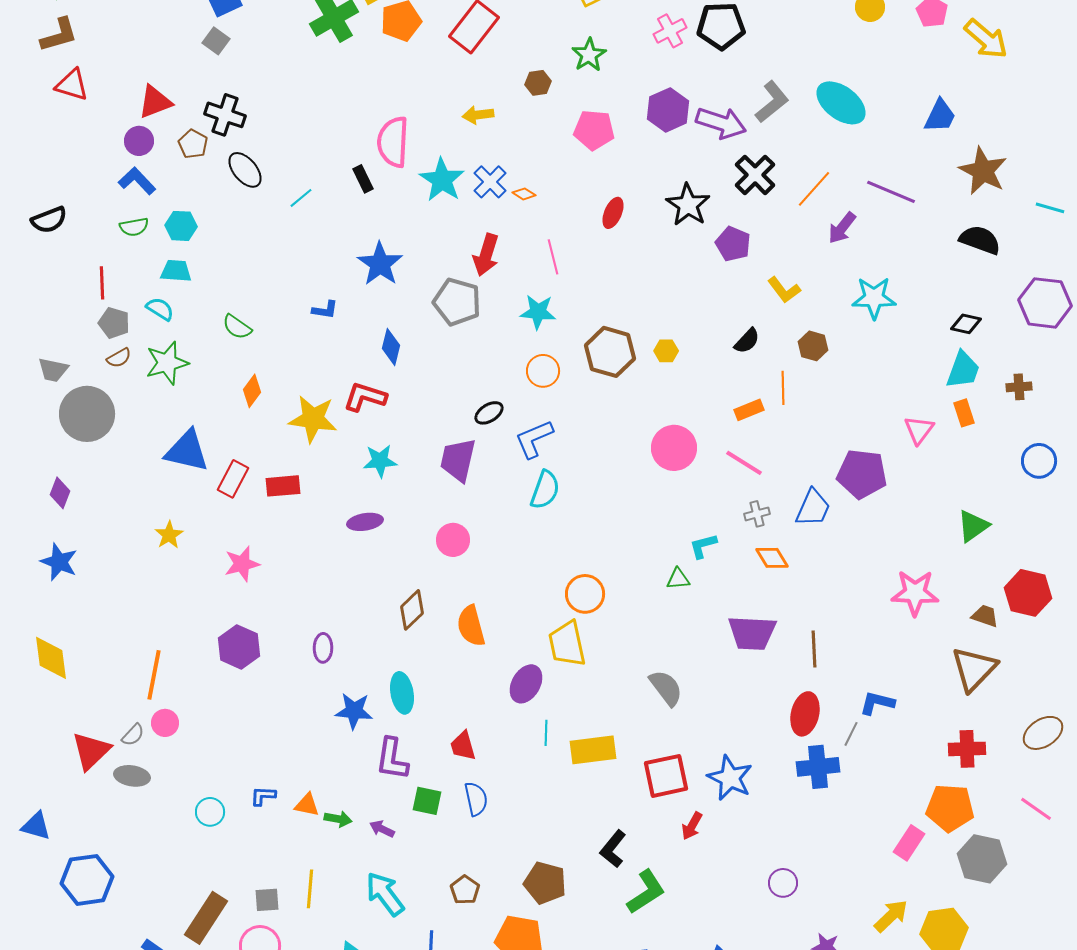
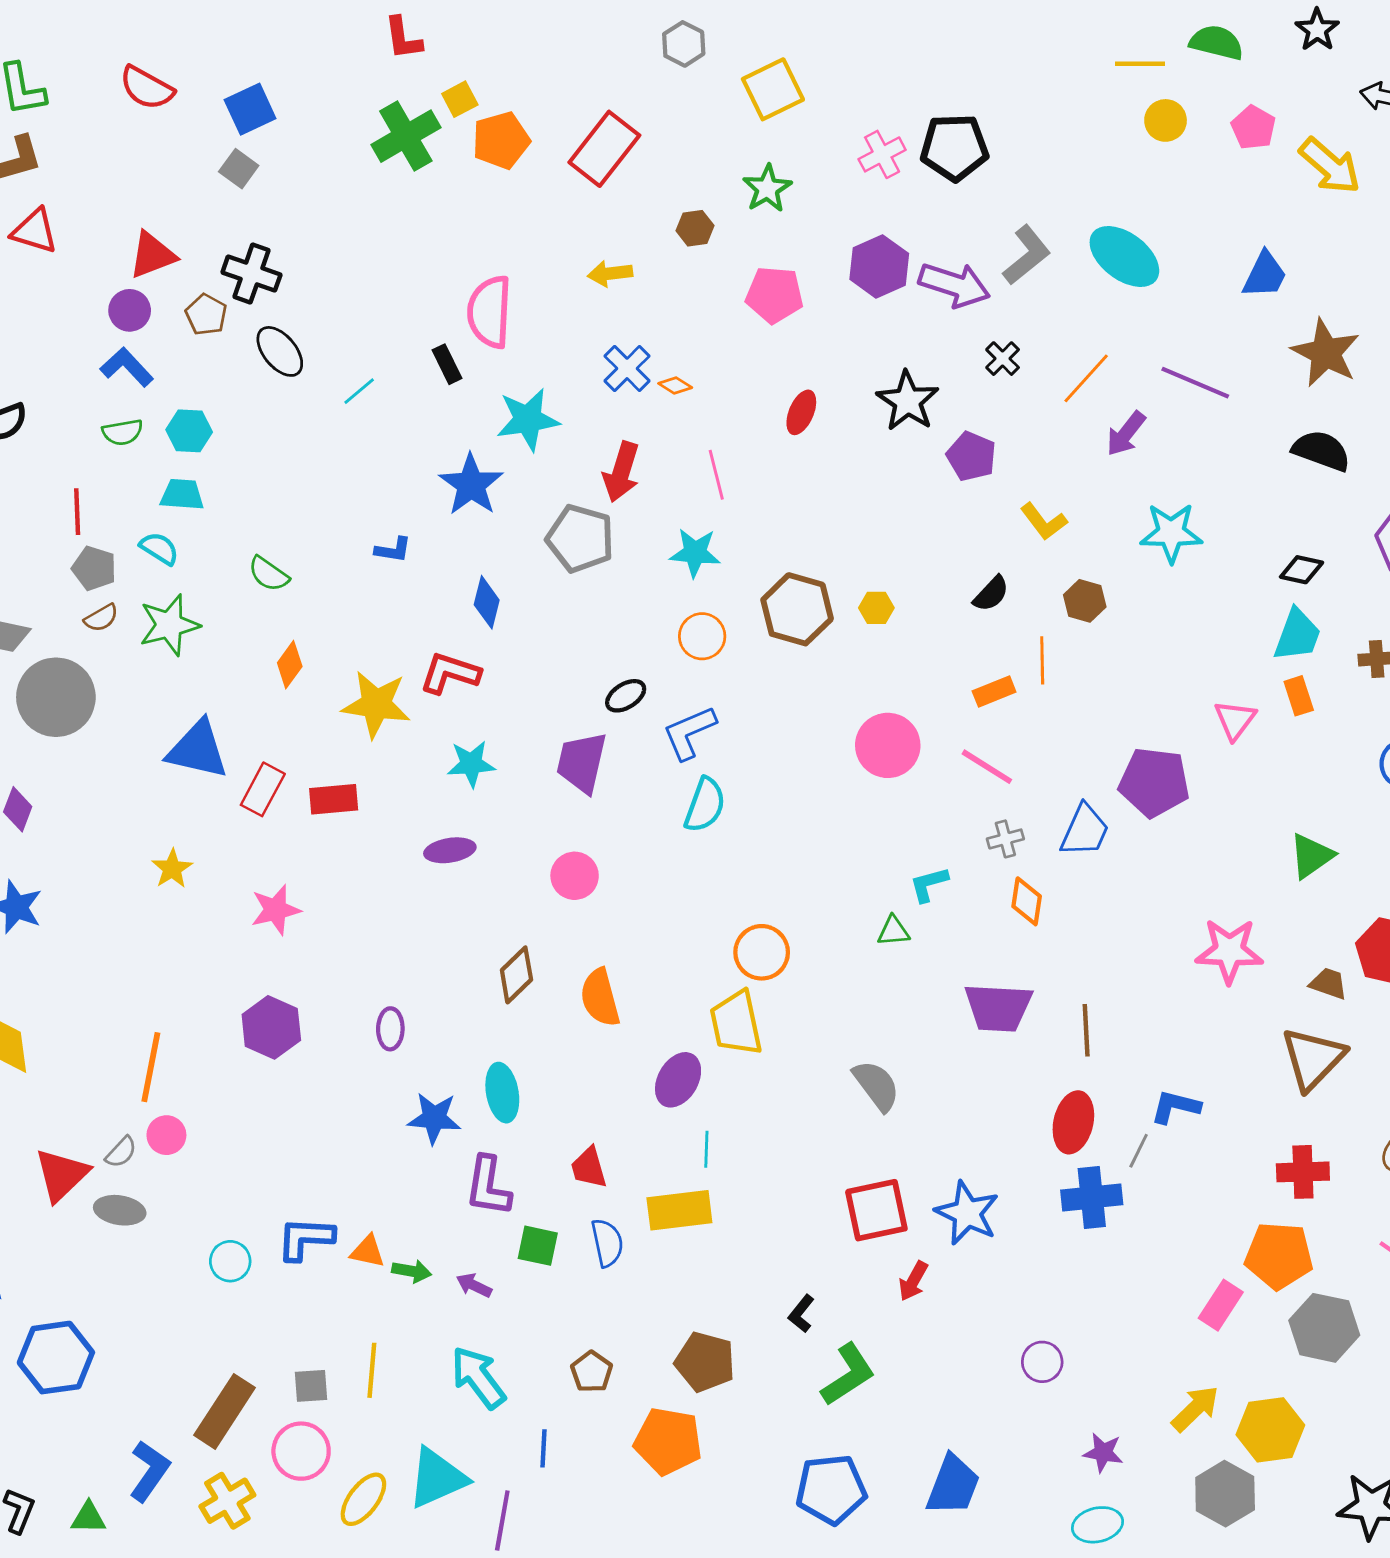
black cross: (755, 175) -> (1003, 359), size x0.6
cyan star: (442, 180) -> (528, 419), moved, turned 30
orange diamond: (772, 558) -> (1027, 901), turned 40
yellow rectangle: (593, 750) -> (679, 1210), moved
blue L-shape: (263, 796) -> (305, 1239), size x1.6
black L-shape: (613, 849) -> (801, 1314), size x0.7

